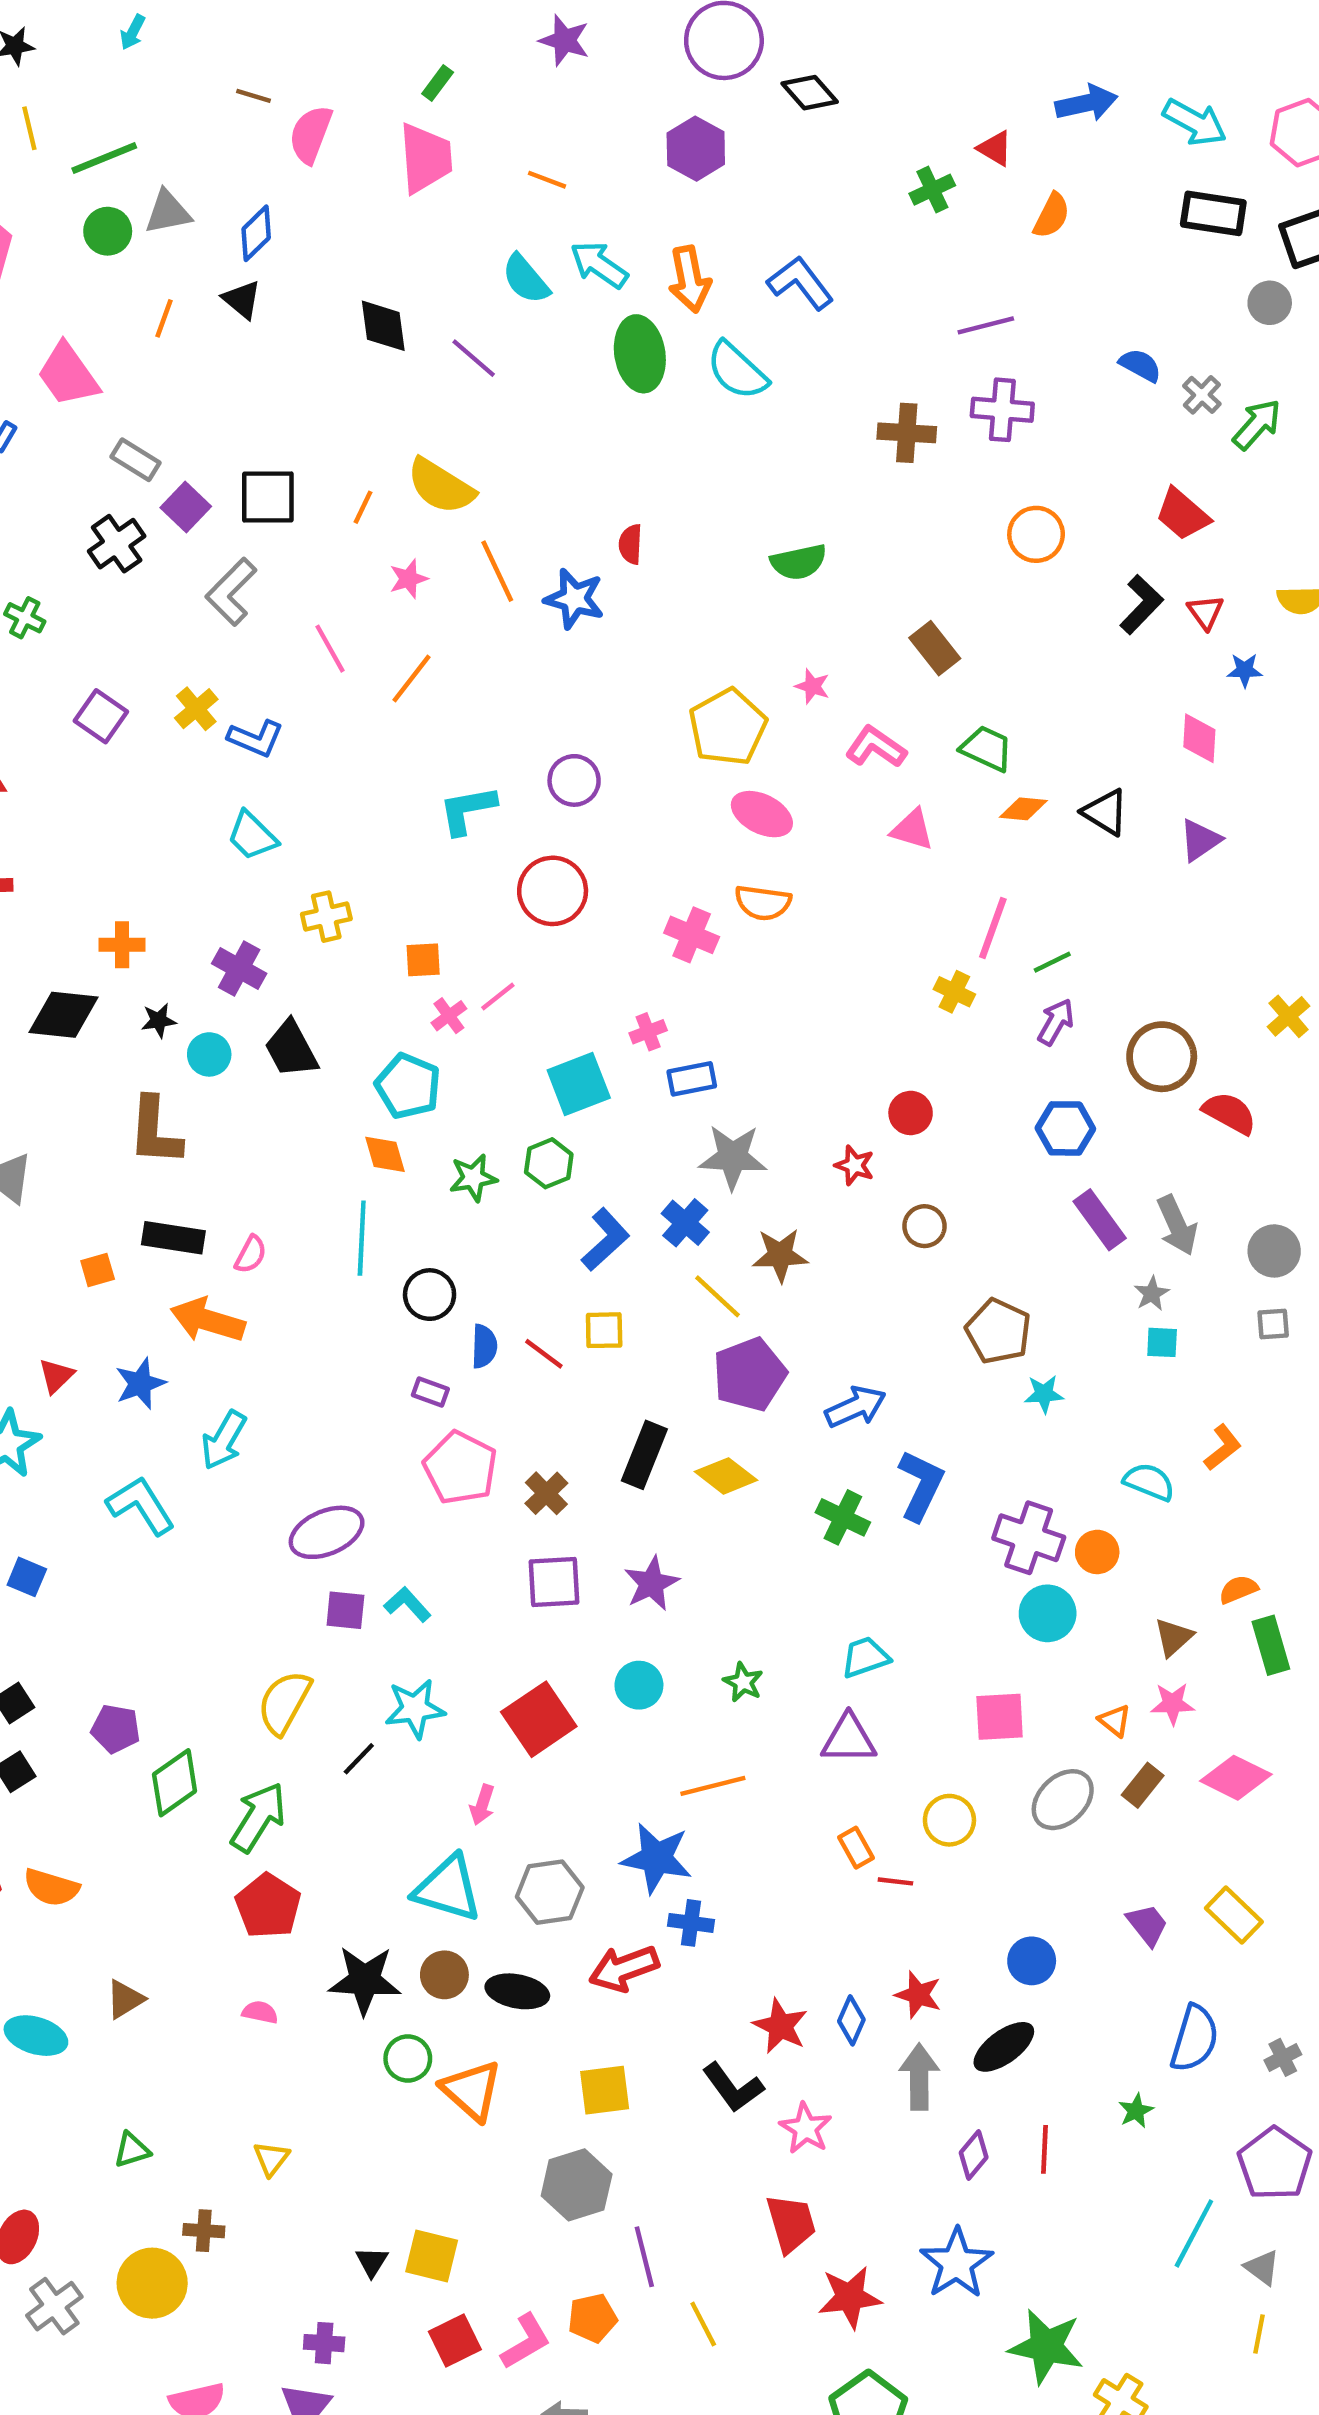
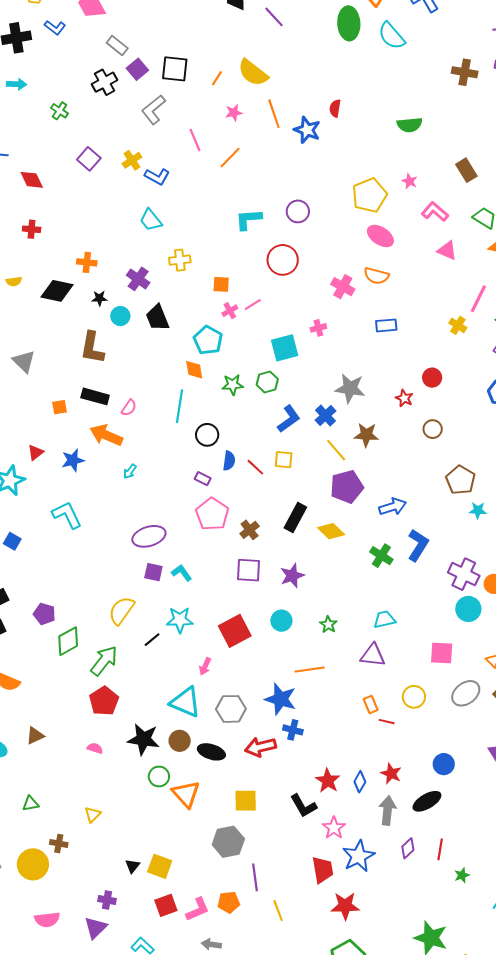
blue rectangle: (692, 1079) -> (386, 325), moved
cyan arrow: (224, 1440) -> (130, 471), moved, size x0.6
green star: (1136, 2111) -> (462, 875), moved
blue star: (957, 2263) -> (359, 856), moved

